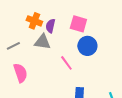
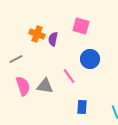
pink square: (78, 24) -> (81, 26), moved
gray triangle: (42, 42) -> (45, 86), moved

